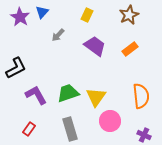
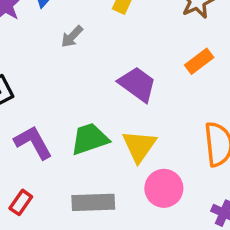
purple trapezoid: (95, 46) -> (137, 84), moved
gray rectangle: (70, 129) -> (93, 202), turned -75

